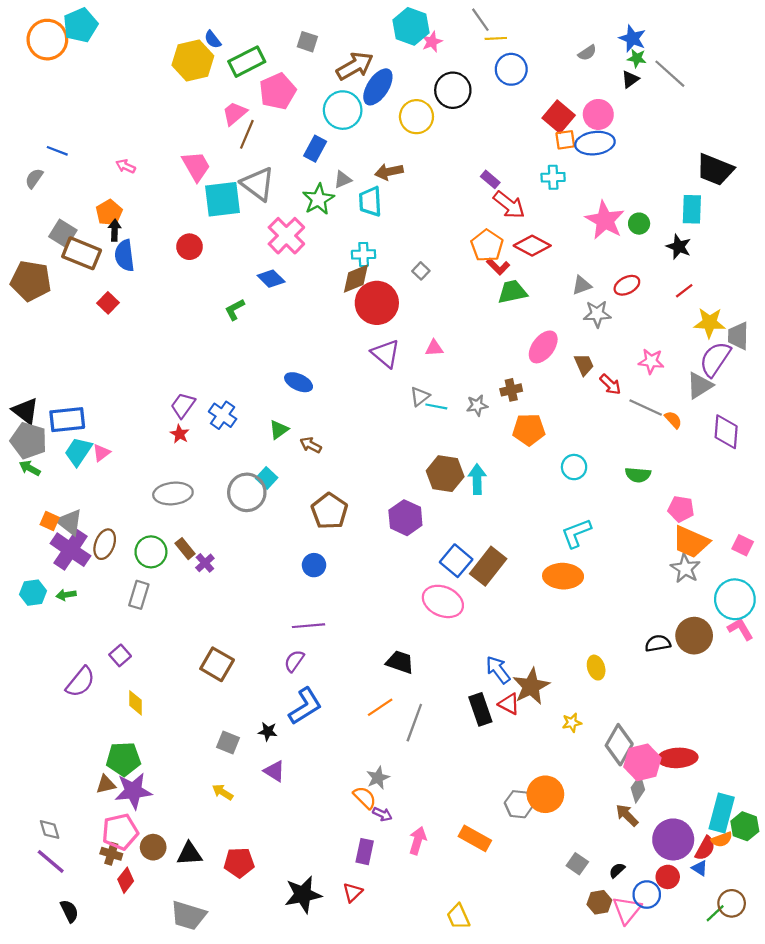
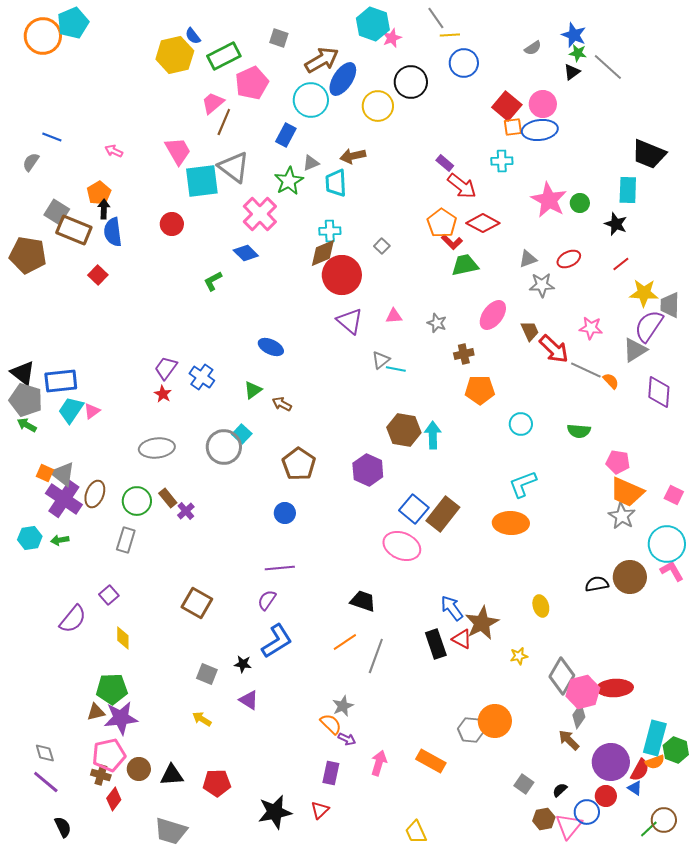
red arrow: (610, 384) -> (554, 349), size x1.5
gray star: (477, 405) -> (437, 323), moved, turned 30

